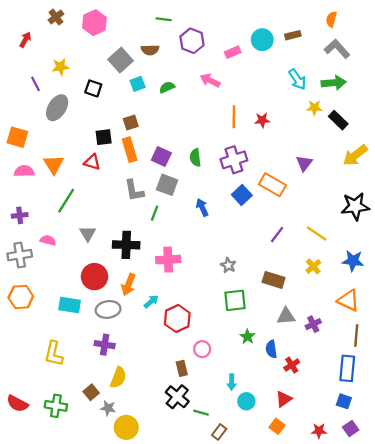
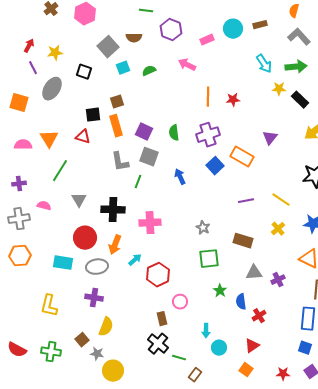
red arrow: (25, 40) -> (29, 46), moved
orange square: (17, 137) -> (19, 103), moved
purple line: (277, 235) -> (246, 201), turned 42

